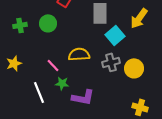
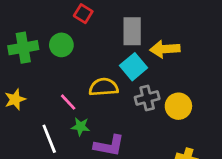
yellow arrow: (139, 18) -> (165, 49), moved, turned 50
green cross: (20, 25) -> (23, 48), size x1.5
cyan square: (115, 35) -> (134, 67), moved

